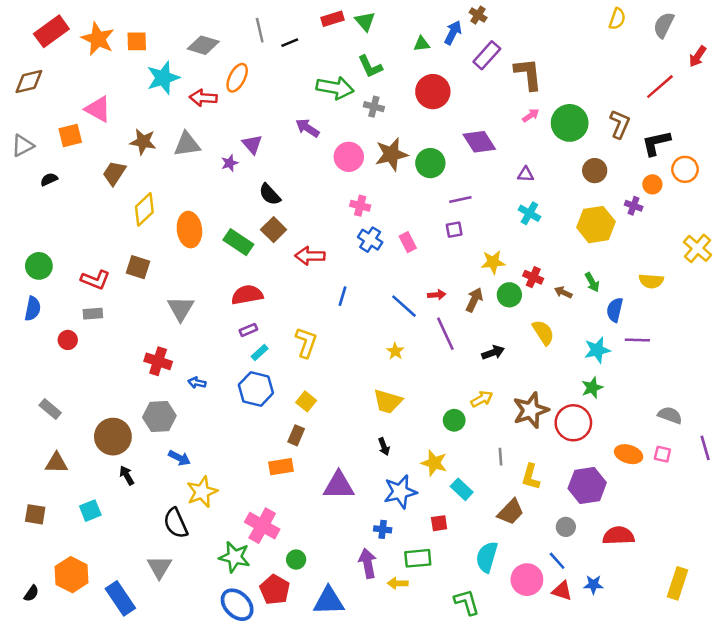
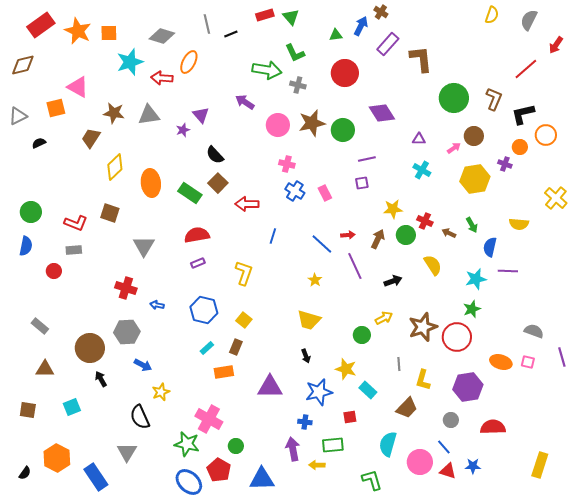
pink arrow: (531, 115) -> (454, 148), moved
cyan rectangle: (260, 353) -> (207, 348), moved
yellow star: (202, 492) -> (161, 392), size x0.7

